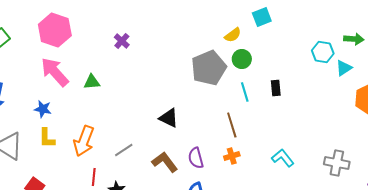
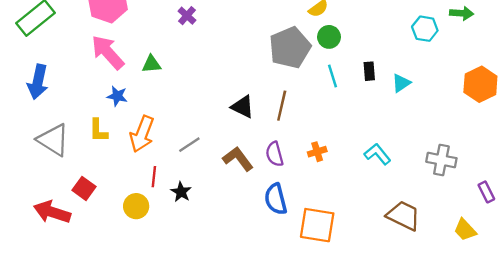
cyan triangle: (344, 68) -> (401, 83), moved
blue star: (43, 109) -> (117, 96), moved
brown line: (232, 125) -> (282, 106), moved, turned 30

